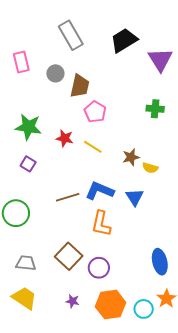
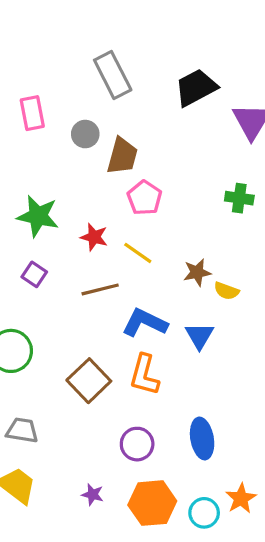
brown line: (68, 197) -> (100, 289), moved
brown square: (69, 256) -> (89, 381), moved
blue ellipse: (160, 262) -> (202, 439), moved

